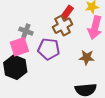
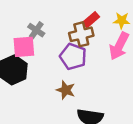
purple pentagon: (49, 49) -> (73, 57), moved
brown star: (87, 58) -> (66, 90), moved

